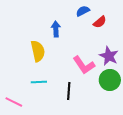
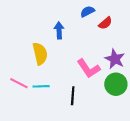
pink line: (14, 102) -> (19, 83), moved

